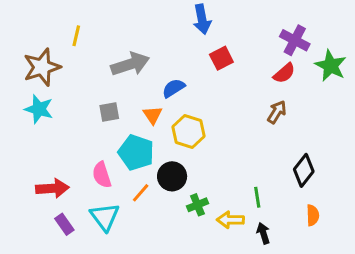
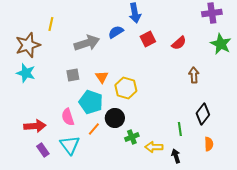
purple cross: (295, 40) -> (212, 13), moved, turned -36
red semicircle: (284, 73) -> (179, 43), moved
blue semicircle: (174, 88) -> (116, 32), moved
brown arrow: (277, 112) -> (194, 75), moved, turned -35
green line: (257, 197) -> (180, 129), moved

